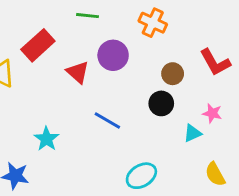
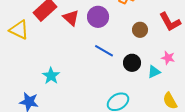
red triangle: (78, 72) -> (71, 18), moved
black circle: (161, 103) -> (132, 63), moved
blue line: (107, 120) -> (104, 51), moved

